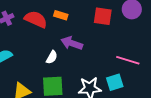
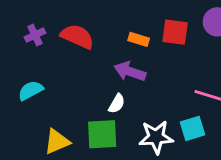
orange rectangle: (61, 15) -> (139, 39), moved
white semicircle: (52, 57) -> (117, 104), moved

